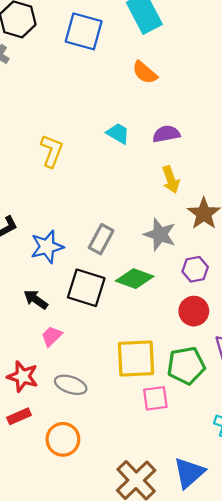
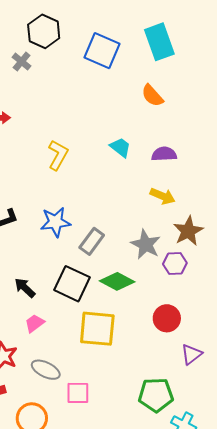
yellow arrow: (171, 180) -> (162, 196), turned -55
blue star: (47, 247) -> (55, 222), moved
purple hexagon: (195, 269) -> (175, 264), moved
yellow square: (136, 359) -> (97, 329), moved
green pentagon: (186, 366) -> (156, 395), moved
pink square: (155, 398) -> (78, 393), moved

